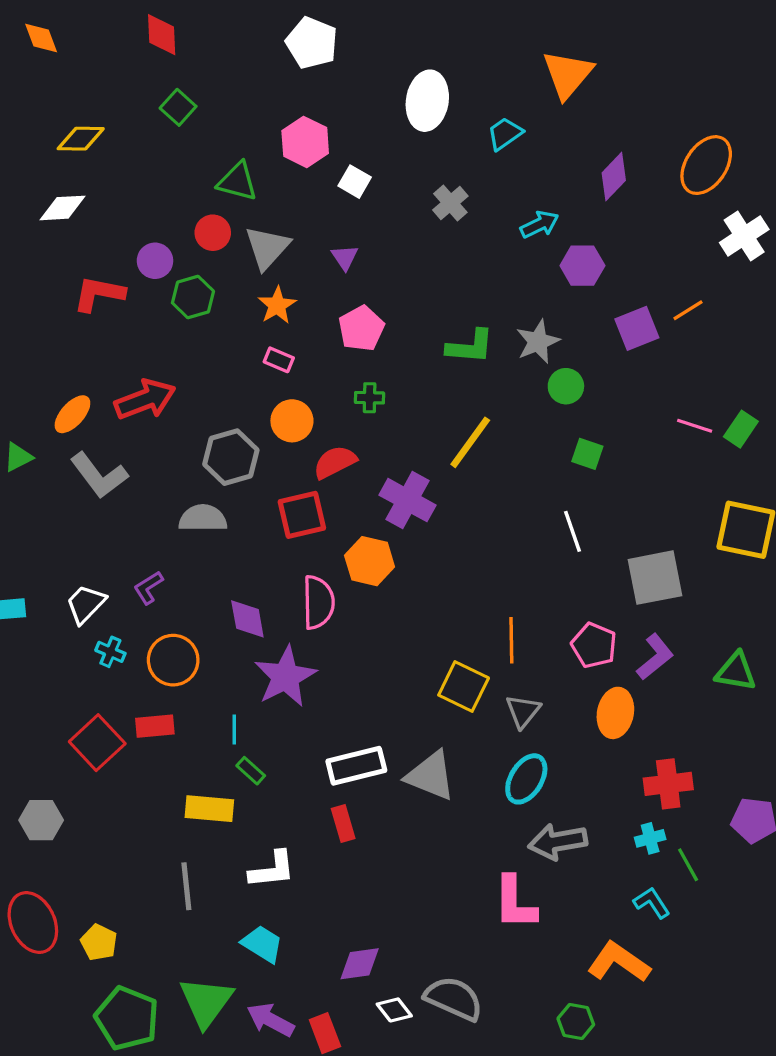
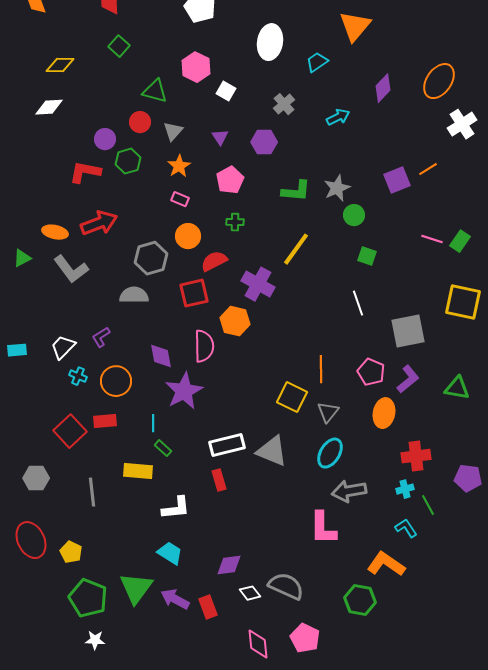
gray triangle: (267, 248) -> (173, 131), size x0.7
purple hexagon: (582, 266) -> (264, 142), moved
red L-shape: (99, 294) -> (85, 172), moved
orange ellipse: (72, 414) -> (55, 232), turned 60
gray line: (186, 886) -> (92, 492), moved
green hexagon: (576, 1022) -> (360, 600), size x1.4

